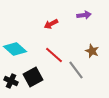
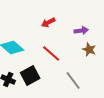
purple arrow: (84, 15) -> (81, 30), moved
gray line: (76, 70) -> (73, 80), moved

